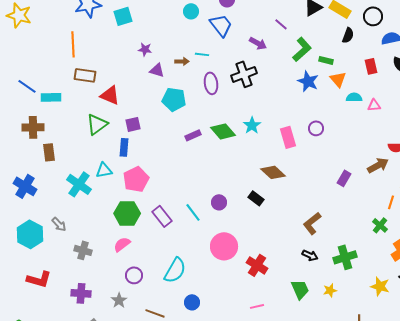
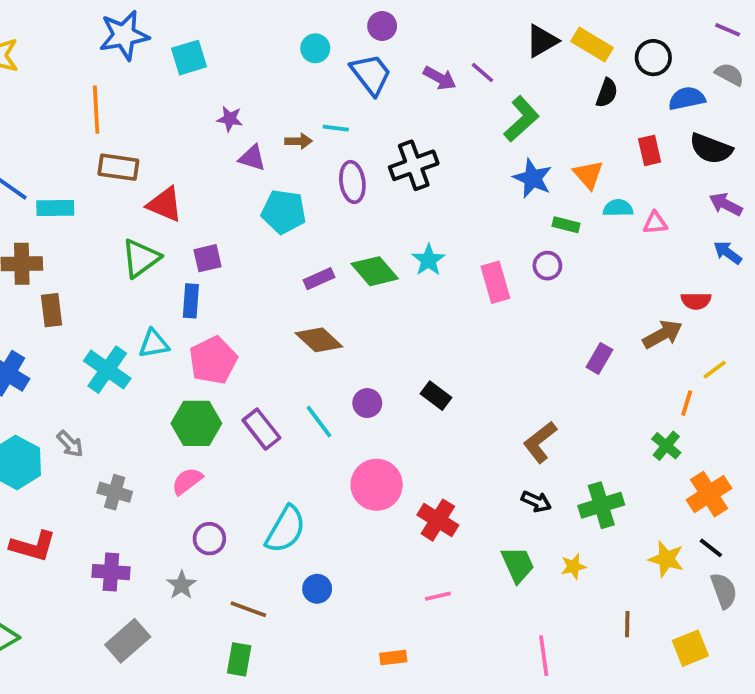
purple arrow: (258, 43) -> (440, 78), moved
green rectangle: (326, 60) -> (566, 225), moved
brown diamond: (273, 172) -> (319, 340), moved

